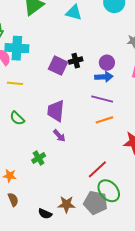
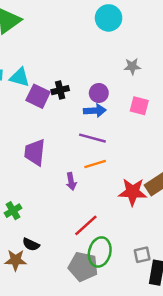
cyan triangle: (74, 13) -> (20, 77), moved
purple arrow: (59, 136) -> (71, 181), moved, turned 32
green ellipse: (109, 191) -> (100, 252), turned 55
brown star: (66, 204) -> (16, 260), moved
black semicircle: (45, 214) -> (31, 244), moved

